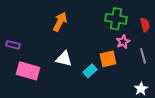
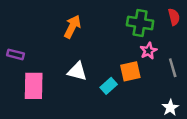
red semicircle: (145, 25) -> (174, 17), moved
pink rectangle: (28, 71) -> (34, 86), turned 75

